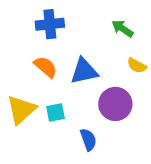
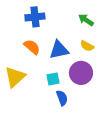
yellow semicircle: (137, 65) -> (87, 46), moved
cyan square: (56, 112) -> (53, 79), moved

